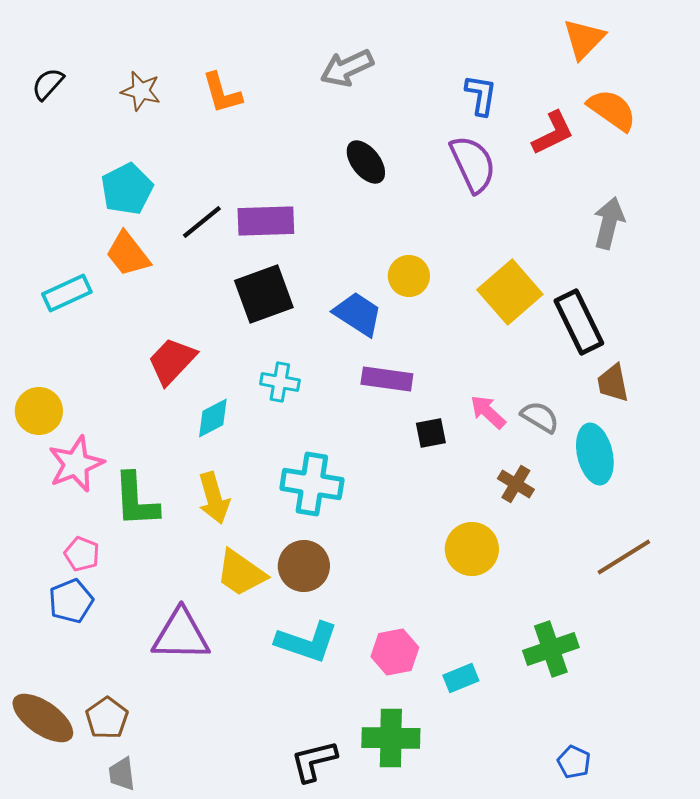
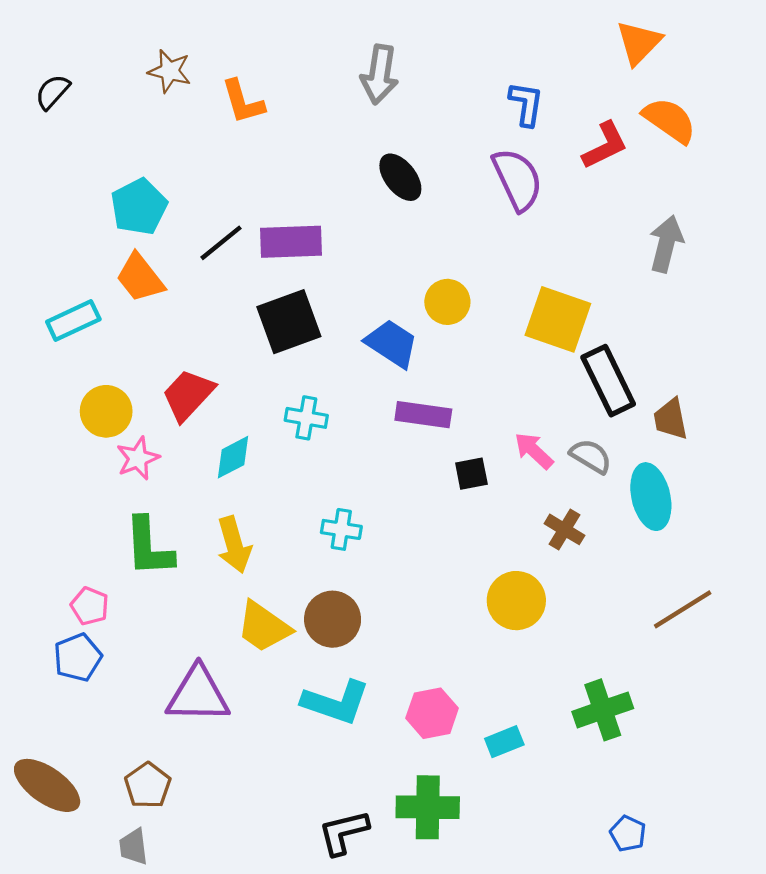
gray arrow: (347, 68) -> (380, 74), turned -56
brown star: (141, 91) -> (170, 71), moved
yellow square: (510, 292) -> (558, 319), turned -30
black rectangle: (579, 322) -> (608, 381), moved
yellow circle: (39, 411) -> (106, 411), moved
pink star: (76, 464) -> (138, 458), moved, size x0.7
cyan cross: (312, 484) -> (341, 529), size x0.6
brown pentagon: (107, 718) -> (148, 785), moved

